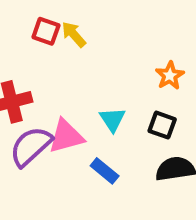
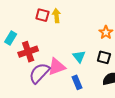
yellow arrow: (74, 34) -> (56, 16), turned 40
blue rectangle: (105, 171) -> (77, 82), turned 32

